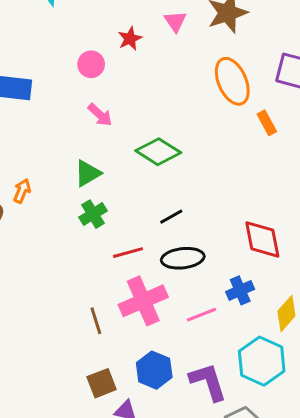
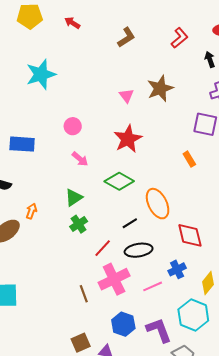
red star: (130, 39) -> (128, 139), moved, size x1.8
orange ellipse: (232, 81) -> (158, 204), moved
red line: (128, 253) -> (103, 248), turned -30
brown square: (102, 383) -> (81, 343), moved

